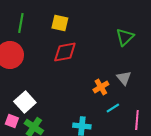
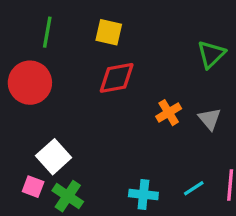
orange cross: (101, 87) -> (169, 113), moved
cyan line: (113, 108) -> (194, 188), moved

